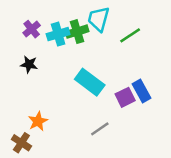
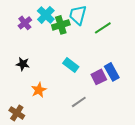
cyan cross: (58, 34) -> (46, 15), moved, turned -30
black star: (29, 64) -> (23, 64), moved
cyan rectangle: (90, 82) -> (71, 65), size x0.7
orange star: (38, 121) -> (39, 90), moved

